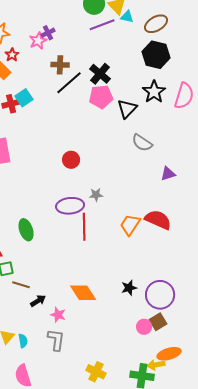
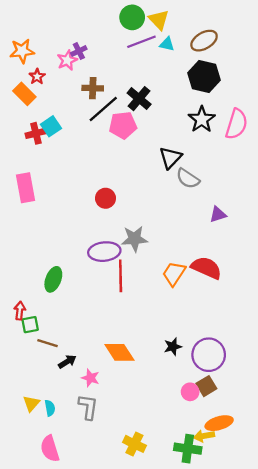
cyan triangle: (127, 17) -> (167, 44), moved
pink pentagon: (101, 97) -> (123, 125), moved
black triangle: (127, 109) -> (170, 158), moved
gray star: (96, 195) -> (134, 239), size x1.6
green ellipse: (26, 230) -> (53, 279), turned 40

